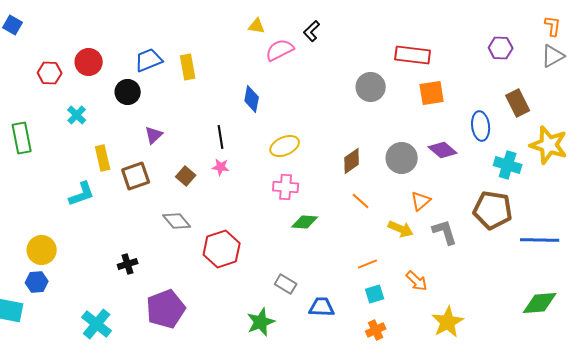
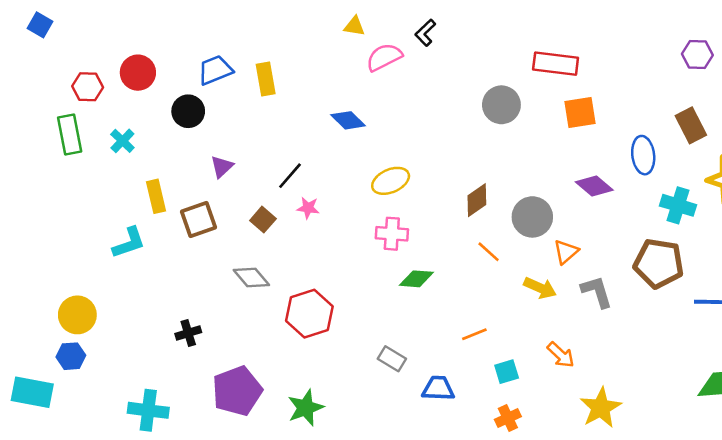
purple hexagon: (501, 48) -> (697, 55), moved
blue diamond: (252, 99) -> (348, 120), turned -56
black line: (221, 137) -> (290, 176), moved, turned 50
green rectangle: (22, 138) -> (70, 134), moved
gray circle: (402, 158) -> (532, 217), moved
orange line: (368, 264) -> (474, 334), moved
green star: (261, 322) -> (305, 408), moved
cyan cross: (97, 324) -> (148, 410), turned -32

